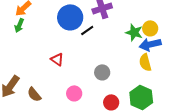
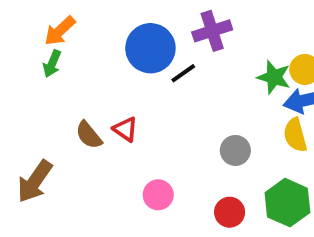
gray circle: (102, 72) -> (235, 150), moved
brown semicircle: (34, 94) -> (89, 135), moved

